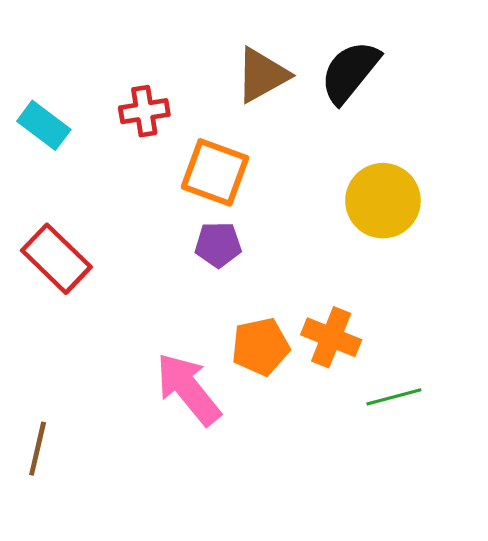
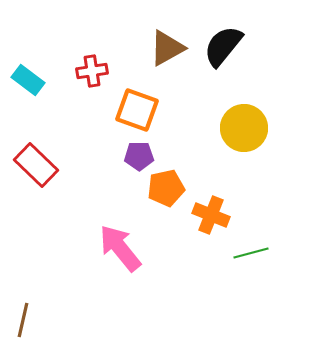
orange pentagon: (260, 347) -> (166, 188), moved
brown line: (38, 449) -> (23, 320), moved

